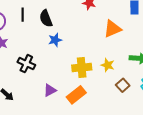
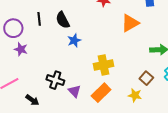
black cross: (26, 64) -> (55, 80), moved
yellow star: (108, 65) -> (135, 95), moved
purple triangle: (50, 90) -> (74, 91), turned -40

